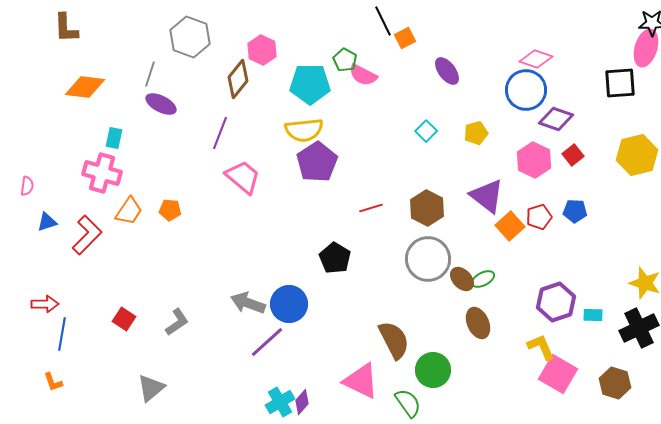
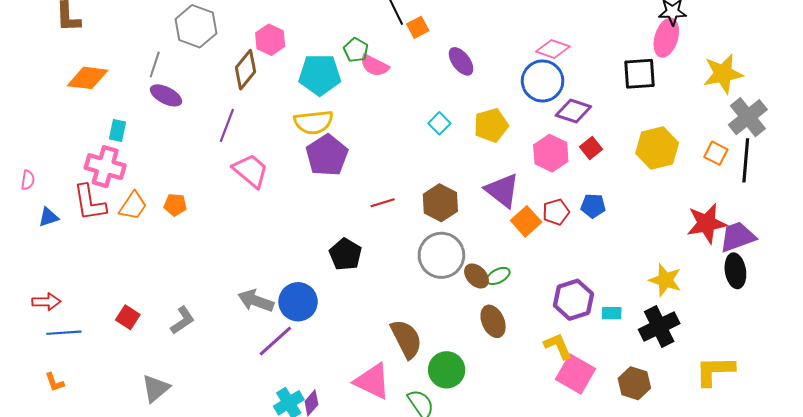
yellow pentagon: (476, 133) -> (491, 125), size x1.4
red L-shape: (87, 235) -> (90, 203), moved, turned 126
blue line: (62, 334) -> (64, 333), turned 76

